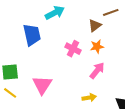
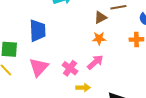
blue trapezoid: (32, 35) -> (38, 31), moved
pink cross: (73, 49) -> (70, 68), moved

